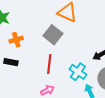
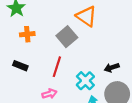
black rectangle: (11, 62) -> (20, 66), moved

